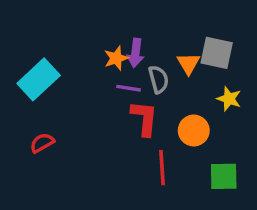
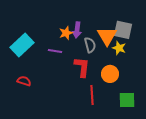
orange triangle: (188, 63) -> (107, 36), size x1.5
purple line: (128, 88) -> (55, 51), moved
yellow star: (229, 99) -> (119, 48), moved
red semicircle: (42, 143) -> (24, 81), turned 48

